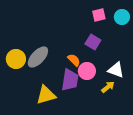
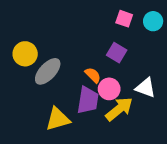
pink square: (99, 15) -> (124, 19), turned 32
yellow circle: (16, 59) -> (25, 54), moved
yellow arrow: (108, 87) -> (119, 109), moved, size x1.6

